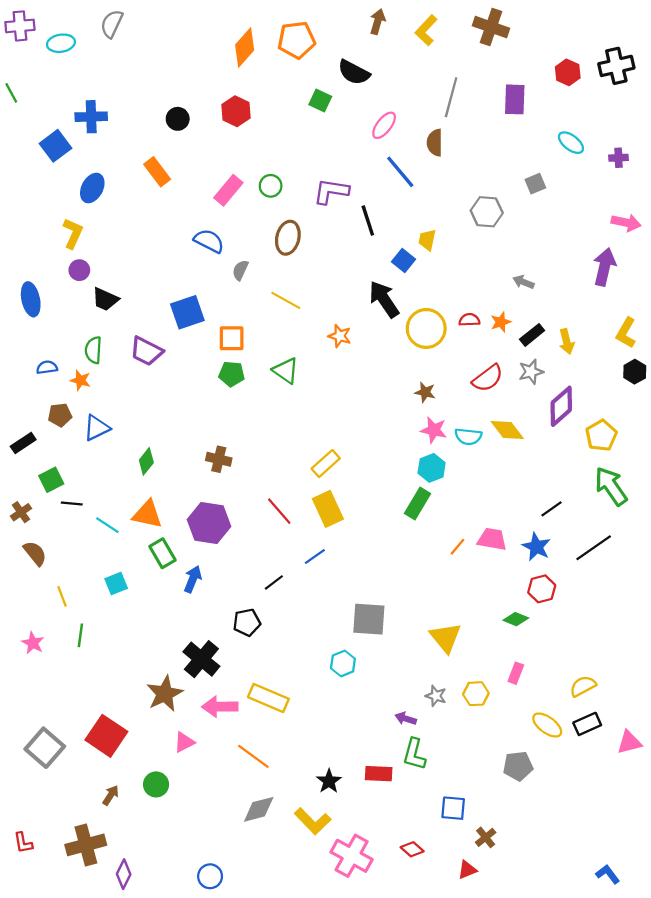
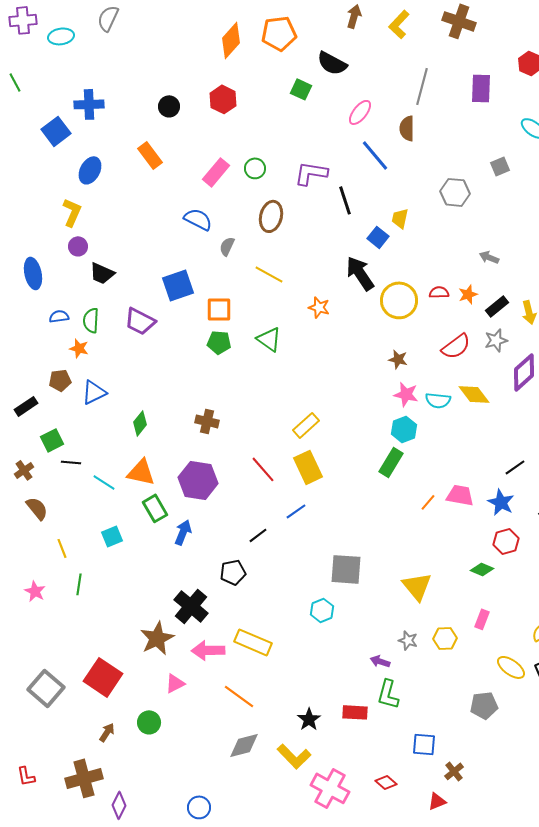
blue semicircle: (47, 367) -> (59, 316), moved

